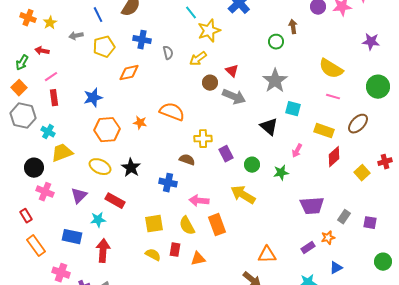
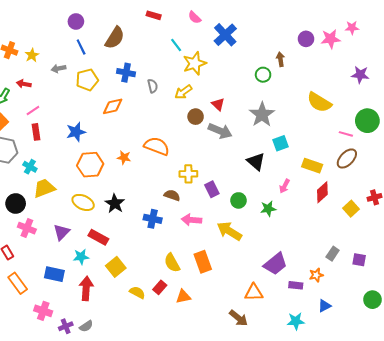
pink line: (333, 97) -> (346, 134), moved
cyan square: (293, 109) -> (280, 143), turned -35
pink arrow: (199, 201) -> (191, 220), moved
purple trapezoid: (312, 206) -> (275, 264), moved, turned -35
yellow square: (154, 224) -> (116, 267), moved, turned -30
purple rectangle: (308, 248) -> (296, 285), turned 40
red rectangle: (175, 250) -> (160, 287), turned 32

